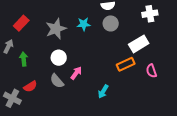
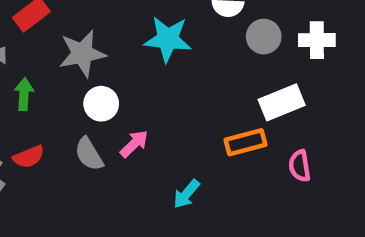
gray circle: (111, 23) -> (264, 37), moved
cyan star: (84, 24) -> (168, 39), size x1.5
gray star: (56, 29) -> (82, 53), moved

